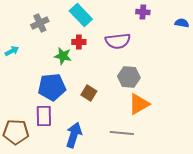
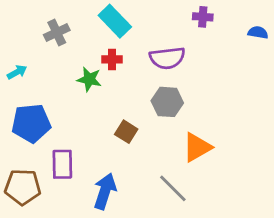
gray hexagon: (129, 77) -> (167, 102), moved
blue pentagon: (52, 87) -> (31, 123), moved
gray line: (122, 133) -> (173, 188), turned 40

